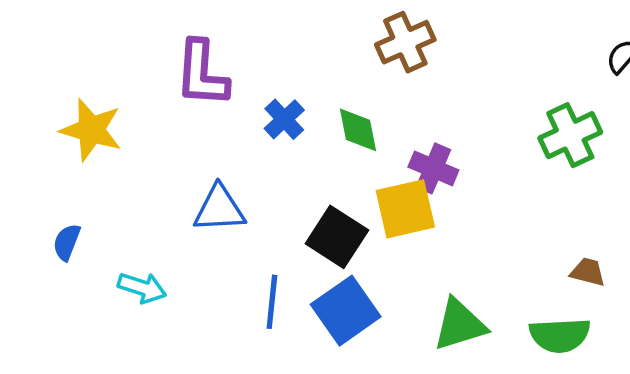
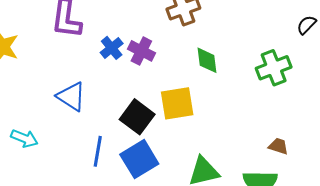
green diamond: (358, 130) -> (207, 60), moved
purple cross: (433, 168) -> (141, 51), moved
blue triangle: (219, 209) -> (71, 96), turned 32

